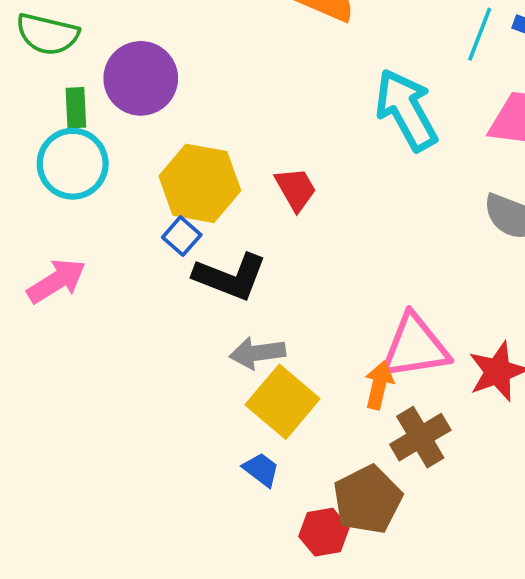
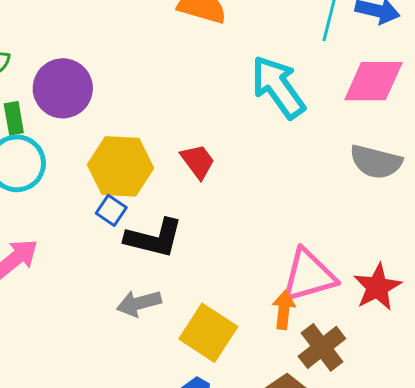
gray arrow: (257, 353) -> (139, 303), moved

